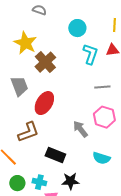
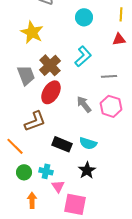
cyan L-shape: (90, 54) -> (83, 56), moved, turned 30
brown cross: (45, 62) -> (50, 65), moved
gray arrow: (80, 129) -> (84, 104), moved
cyan semicircle: (101, 158) -> (88, 143), moved
black star: (70, 181) -> (87, 170), moved, turned -30

